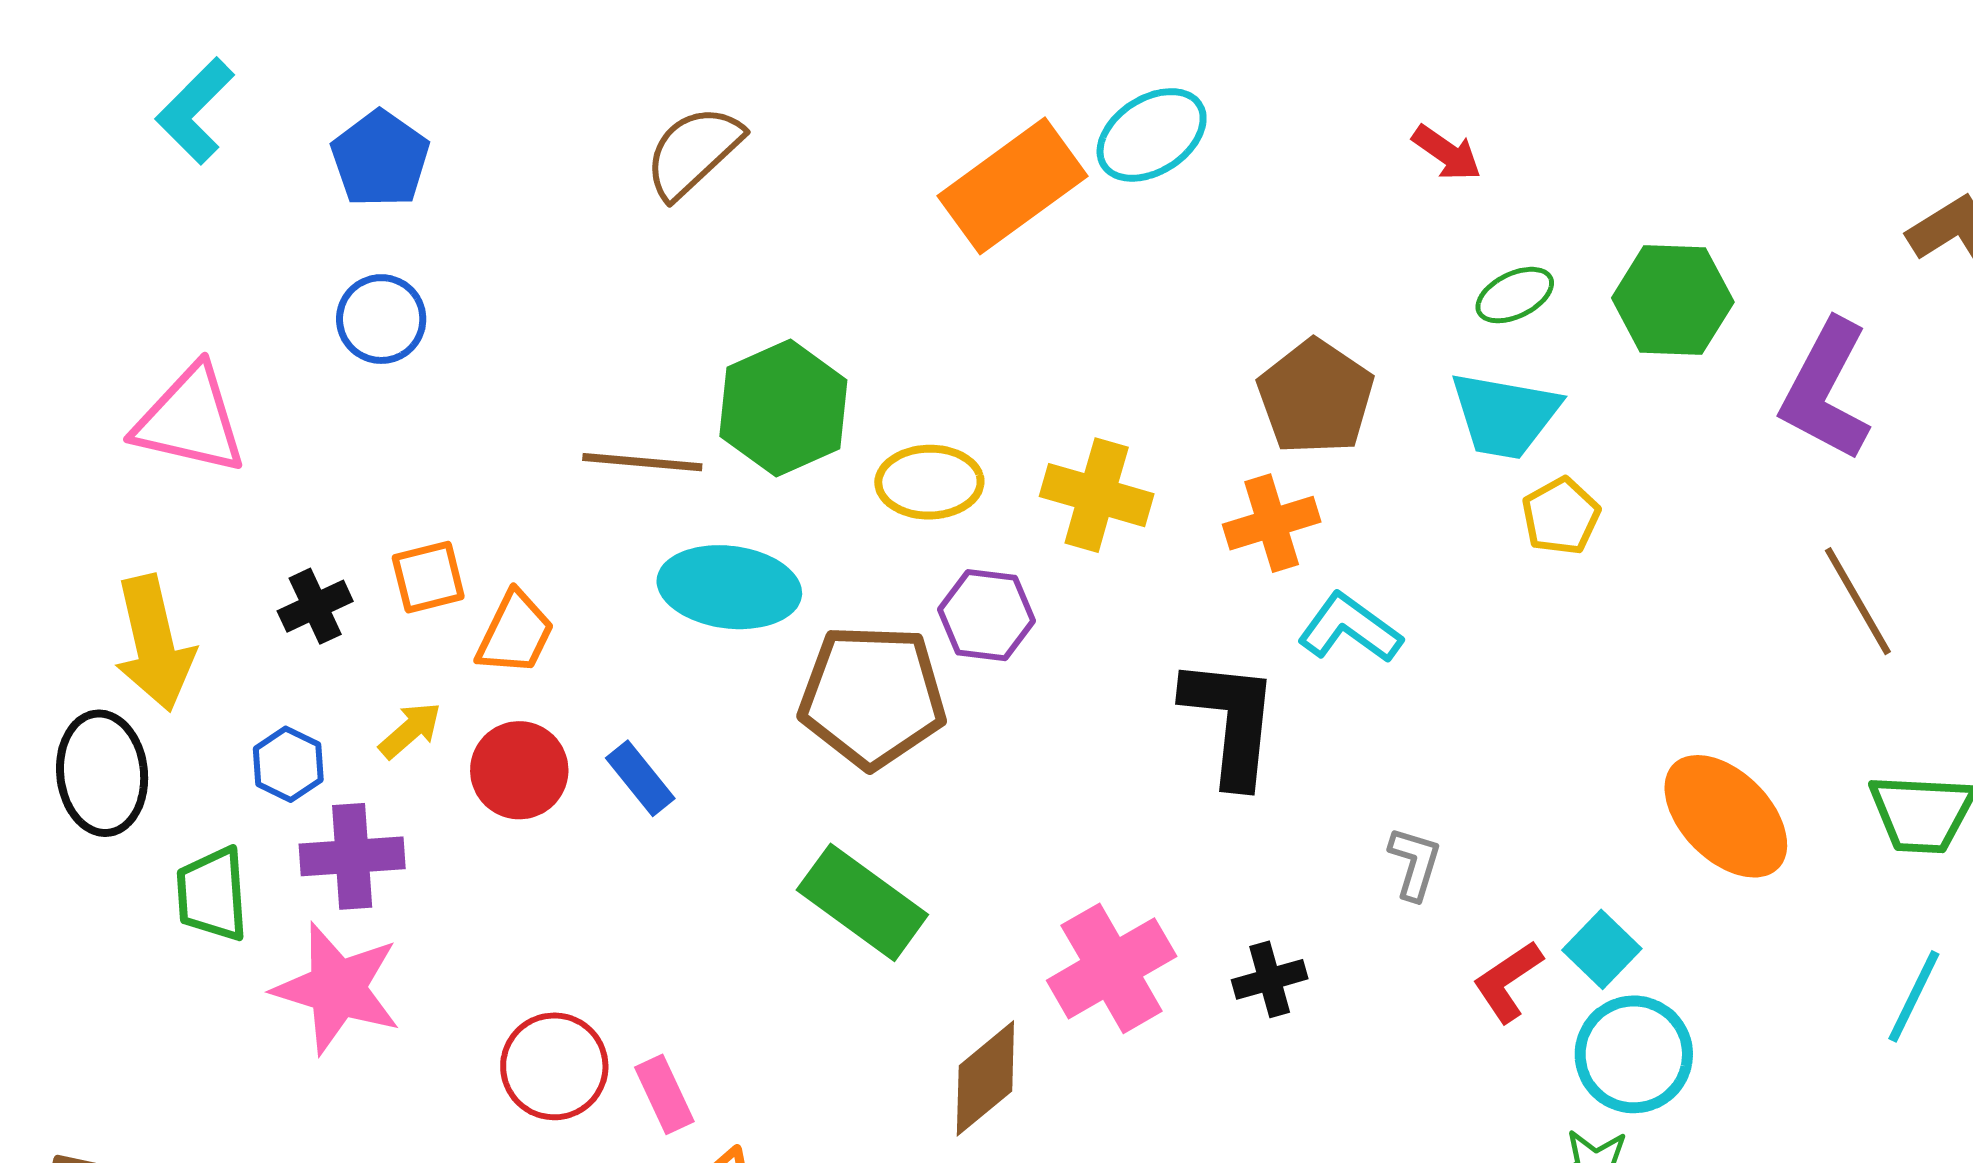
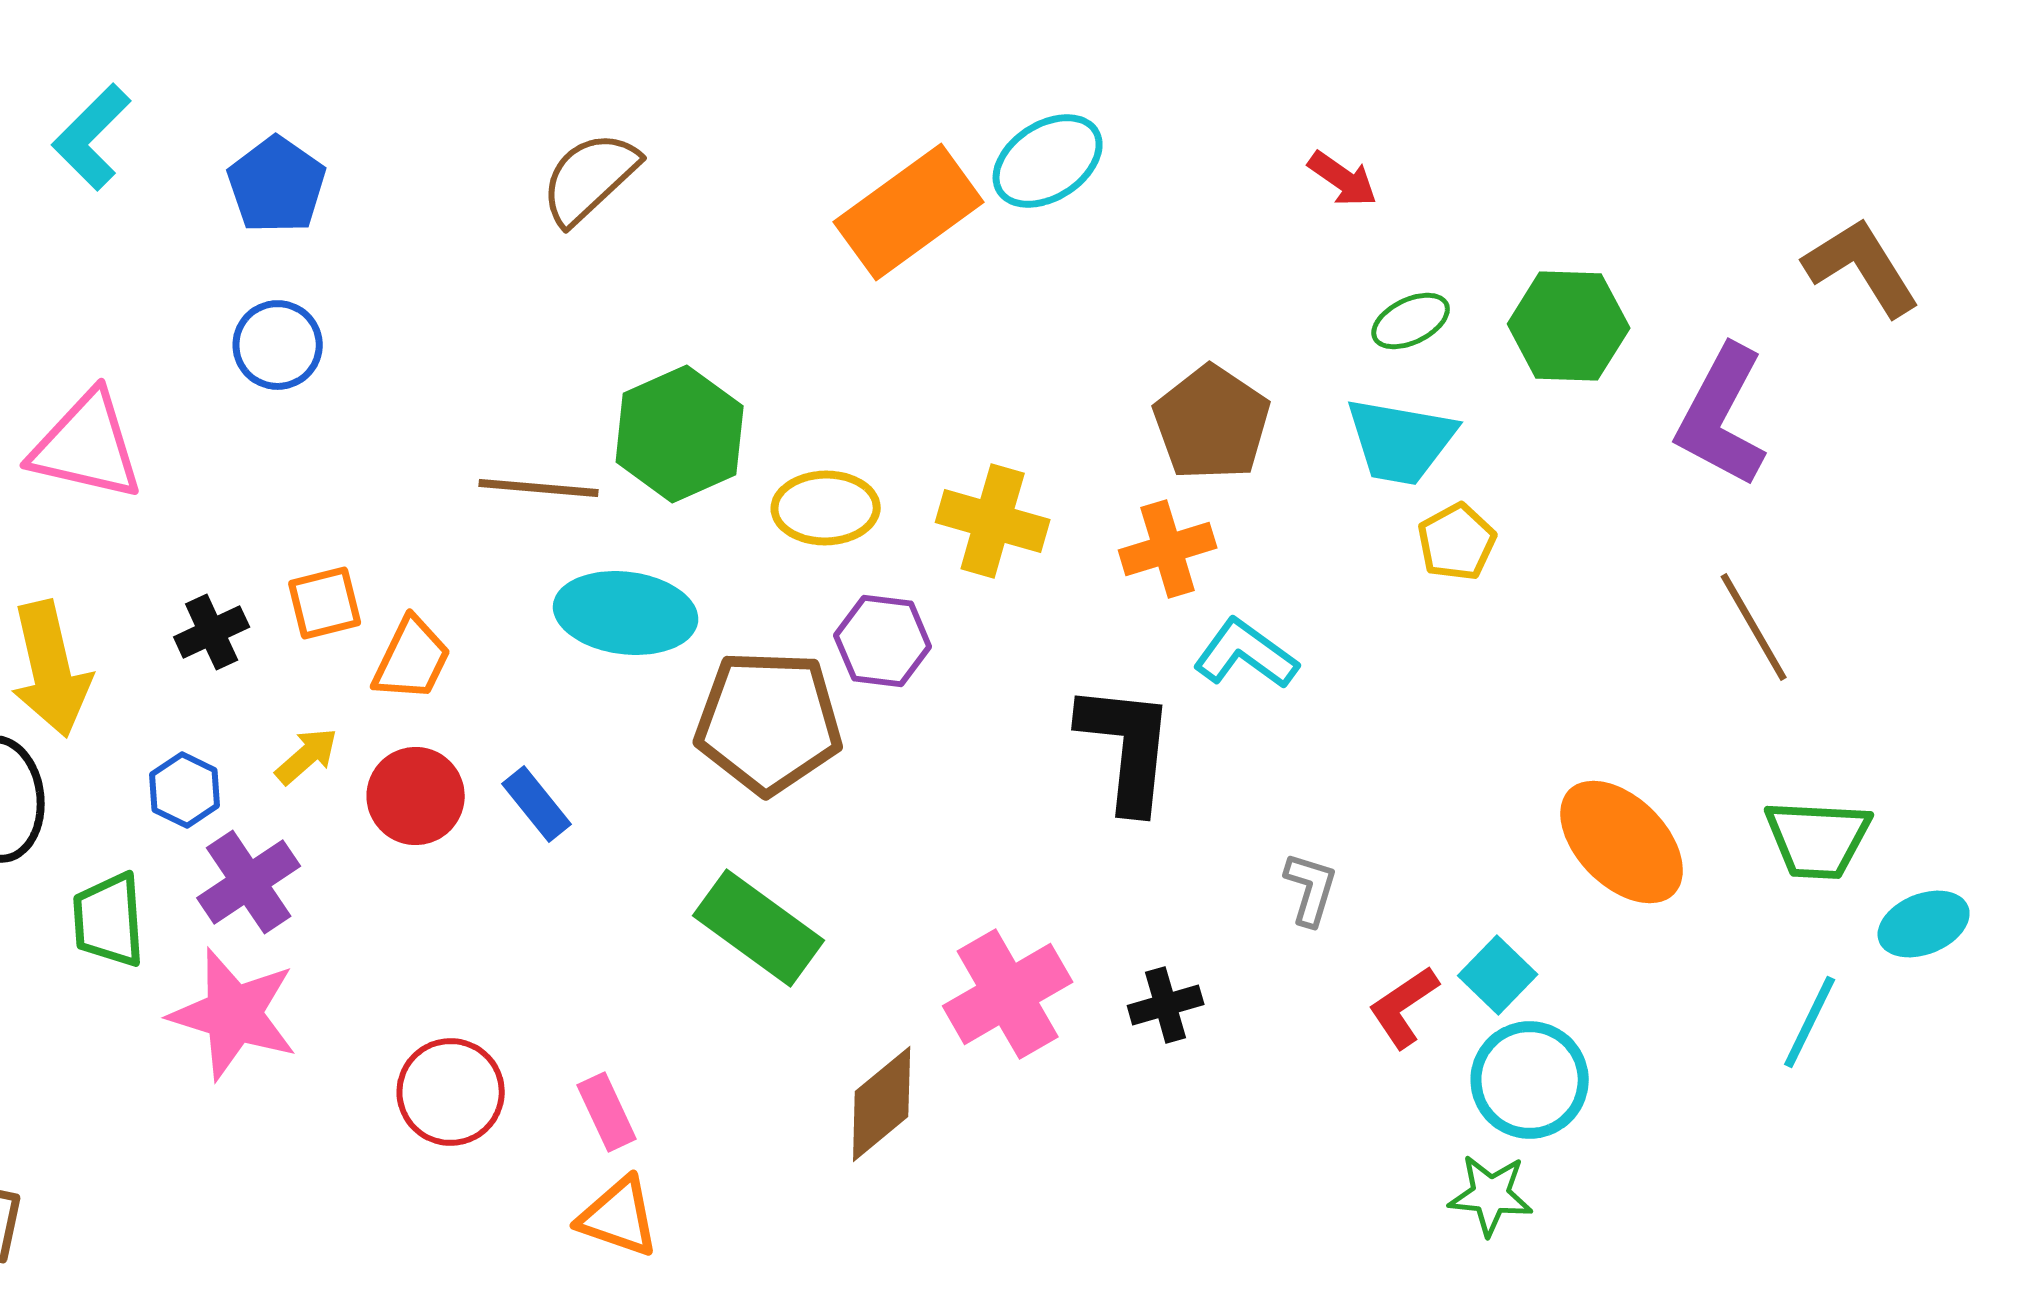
purple cross: (352, 856) -> (249, 882), turned -30
pink rectangle: (664, 1094) -> (607, 1112), moved

